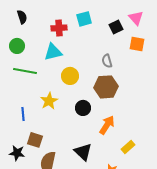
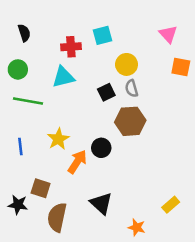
black square: (116, 27) -> (106, 92), moved
orange square: (137, 44) -> (181, 67), moved
yellow circle: (70, 76) -> (127, 64), moved
blue line: (23, 114) -> (20, 147), moved
orange arrow: (107, 125) -> (77, 162), moved
yellow rectangle: (128, 147) -> (171, 205), moved

